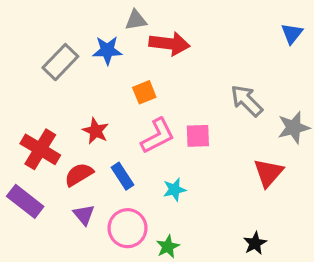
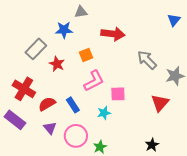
red arrow: (169, 44) -> (113, 34), moved
gray rectangle: (60, 62) -> (36, 49), moved
red star: (96, 131) -> (57, 64), moved
pink square: (198, 136) -> (118, 94), moved

